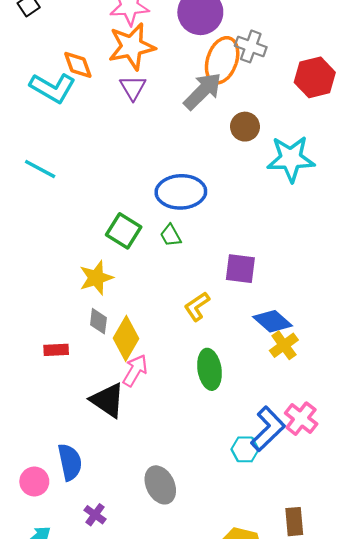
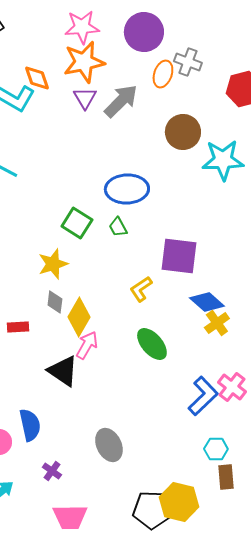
orange ellipse: (222, 60) -> (163, 74), size x0.7
gray arrow: (203, 91) -> (121, 101), moved
brown circle: (245, 127) -> (183, 132), size x1.4
purple square: (240, 269) -> (179, 256), size x1.4
green ellipse: (209, 369) -> (152, 344), turned -32
cyan hexagon: (245, 449) -> (216, 449), moved

